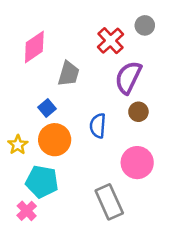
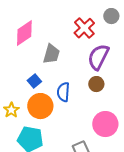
brown circle: (138, 112) -> (96, 84), moved
blue semicircle: (98, 126) -> (63, 92), moved

